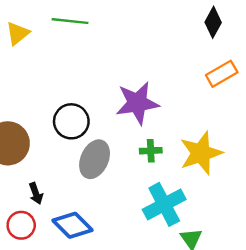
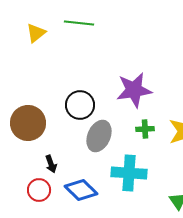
cyan cross: (164, 204) -> (129, 173), moved, turned 32

